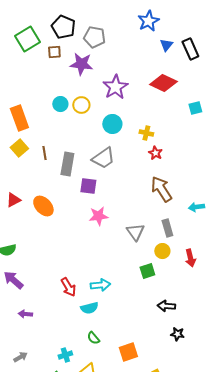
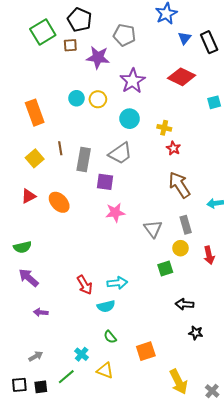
gray pentagon: (94, 37) -> (124, 35), moved
yellow square: (19, 148) -> (35, 158), moved
cyan cross: (65, 355) -> (82, 354), turned -32

